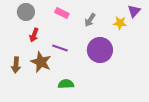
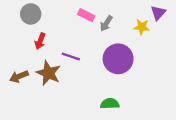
pink rectangle: (62, 13) -> (86, 15), moved
brown arrow: (16, 65) -> (19, 77), turned 63
green semicircle: (66, 84) -> (110, 104), moved

